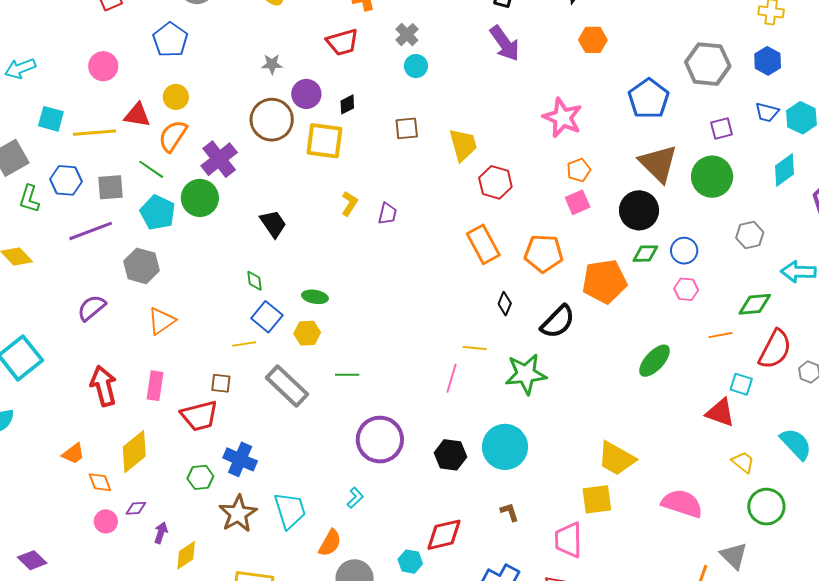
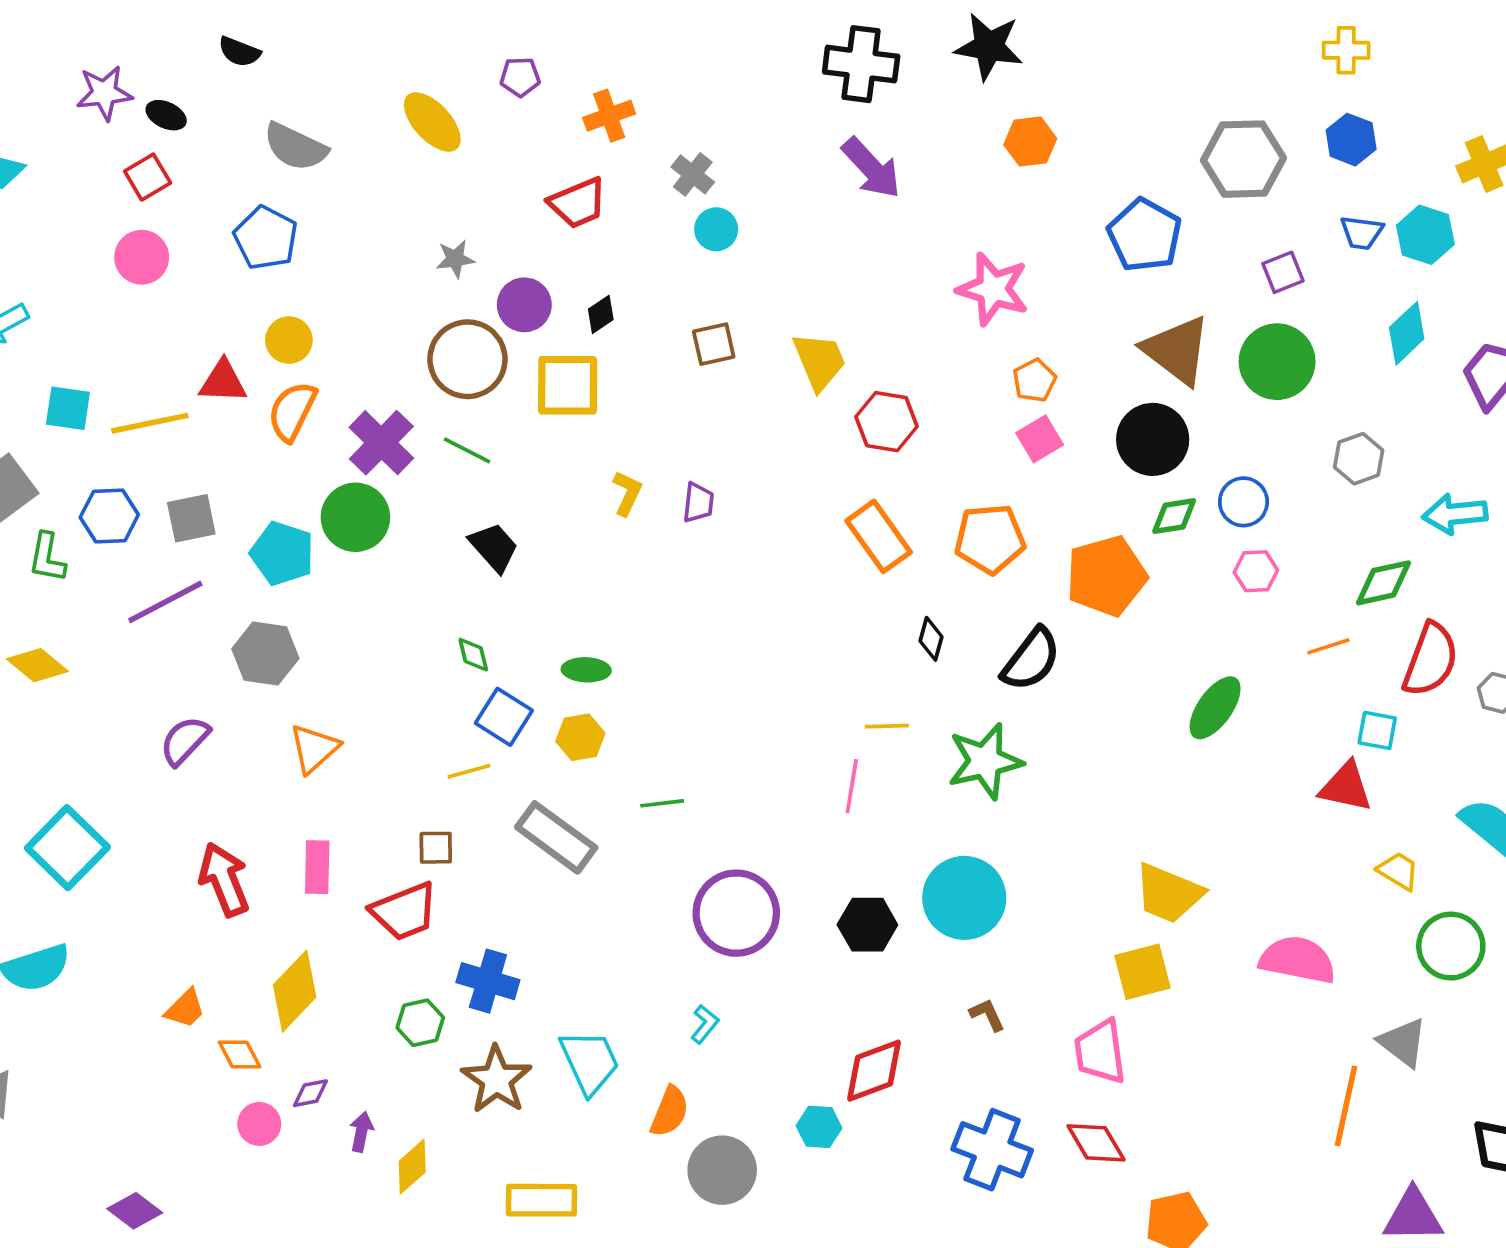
pink circle: (103, 66) -> (142, 257), moved
green line: (151, 169) -> (467, 450), moved

